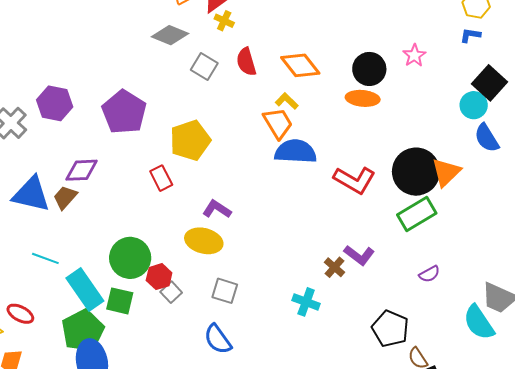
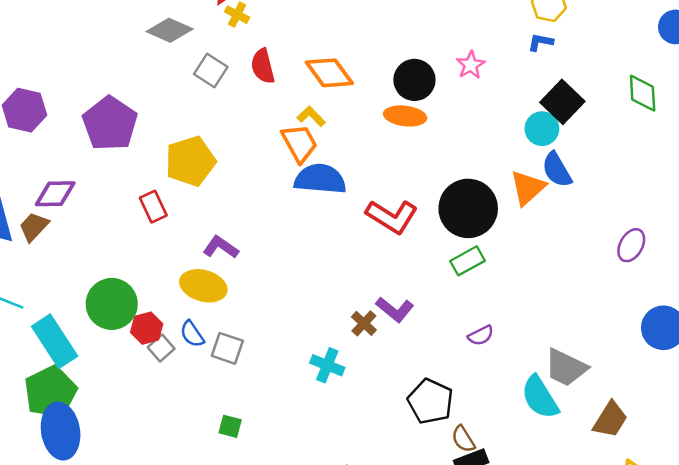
orange triangle: (446, 172) -> (528, 188), moved
green rectangle: (417, 214) -> (467, 261), size x0.7
green square: (120, 301) -> (230, 426), moved, size x0.7
blue semicircle: (218, 339) -> (192, 334), moved, size x0.7

